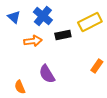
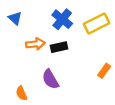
blue cross: (43, 16) -> (62, 19), moved
black rectangle: (63, 35) -> (59, 47), moved

